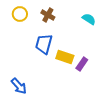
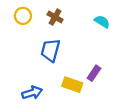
yellow rectangle: (65, 57) -> (72, 85), moved
blue arrow: (19, 86) -> (32, 93), moved, turned -66

